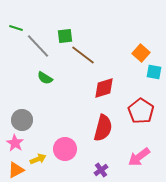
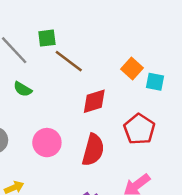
orange square: (141, 53) -> (132, 68), moved
pink circle: (65, 149) -> (47, 143), moved

